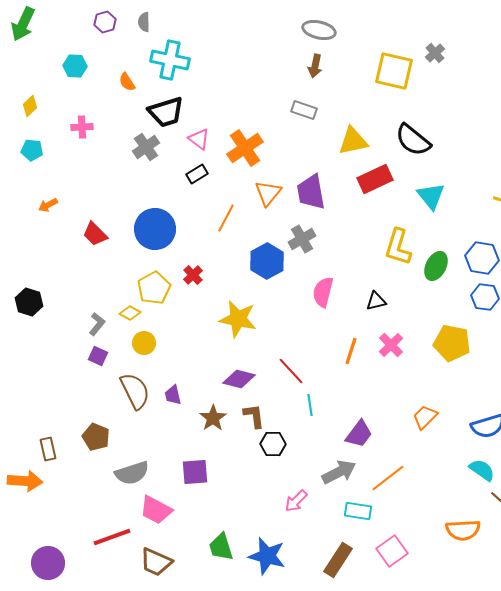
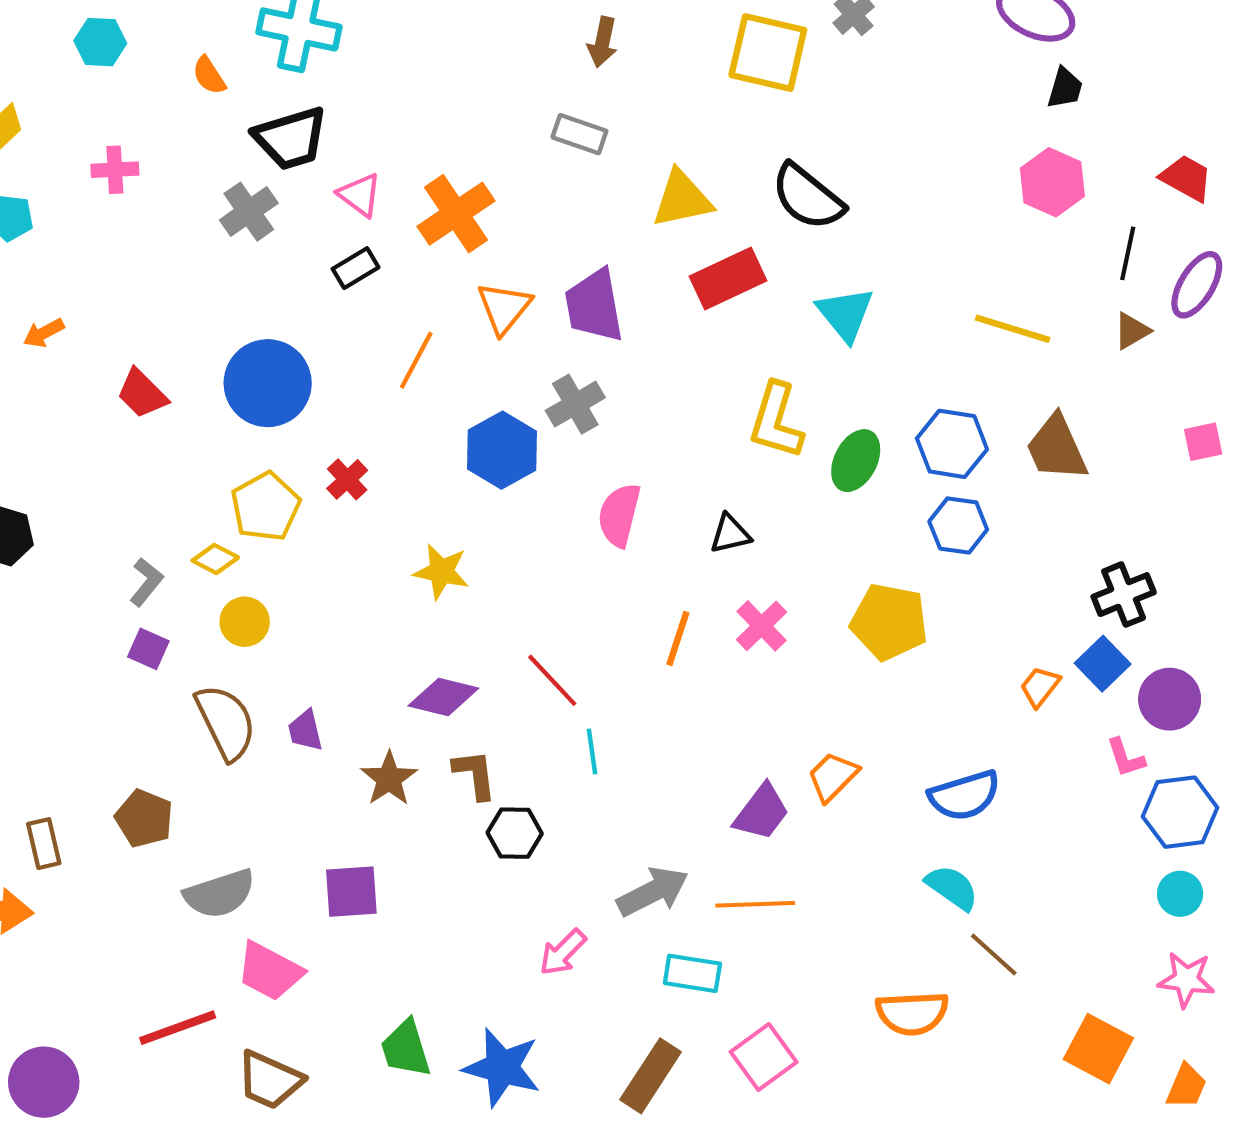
yellow star: (238, 319) -> (441, 571), size x0.7
purple trapezoid: (359, 434) -> (762, 812), moved
orange line: (388, 478) -> (755, 904), turned 36

